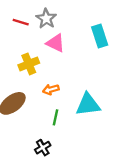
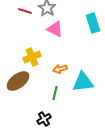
yellow cross: (29, 64) -> (32, 57), moved
orange arrow: (51, 89) -> (60, 69), moved

